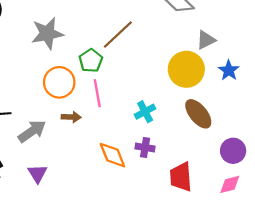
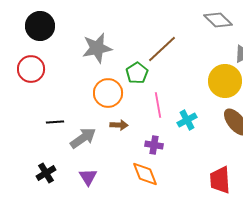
pink line: (97, 93) -> (158, 105), moved
purple cross: (145, 148) -> (154, 145), moved
orange diamond: (112, 155) -> (145, 174), moved

